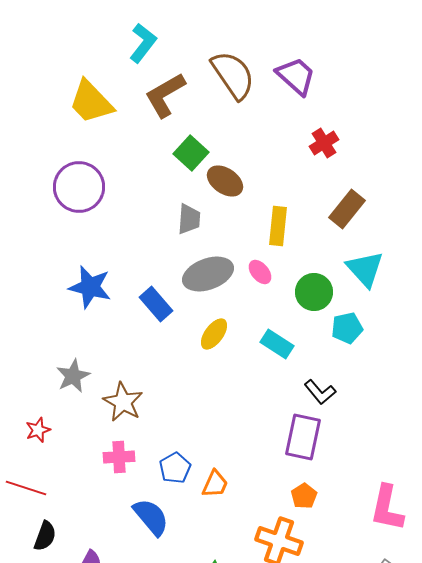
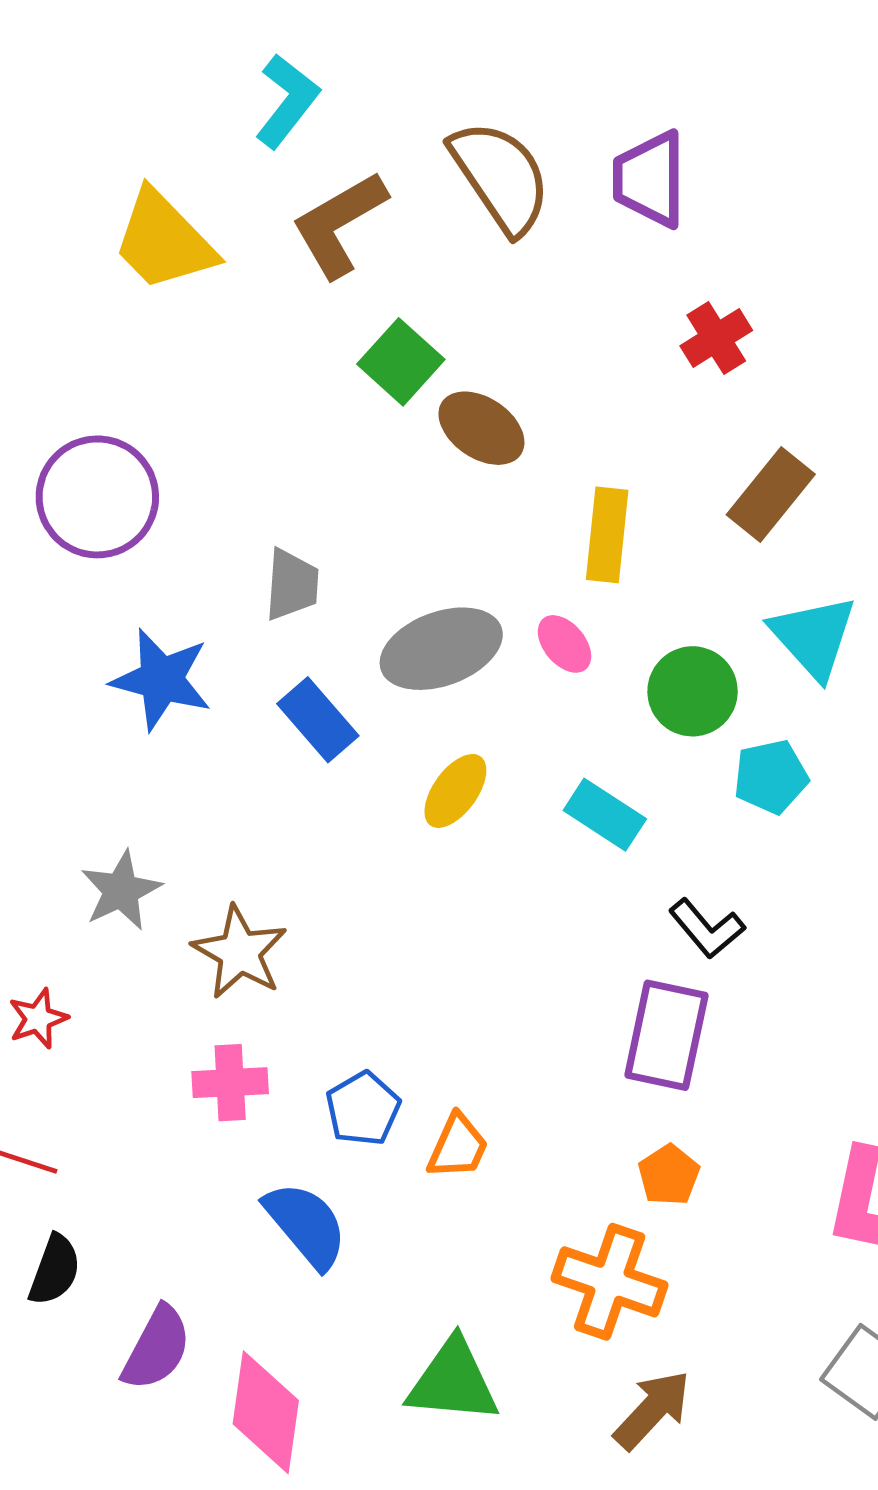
purple trapezoid: (296, 76) -> (650, 179), turned -132
purple circle: (79, 187) -> (97, 497), moved
gray trapezoid: (189, 219) -> (292, 585), moved

